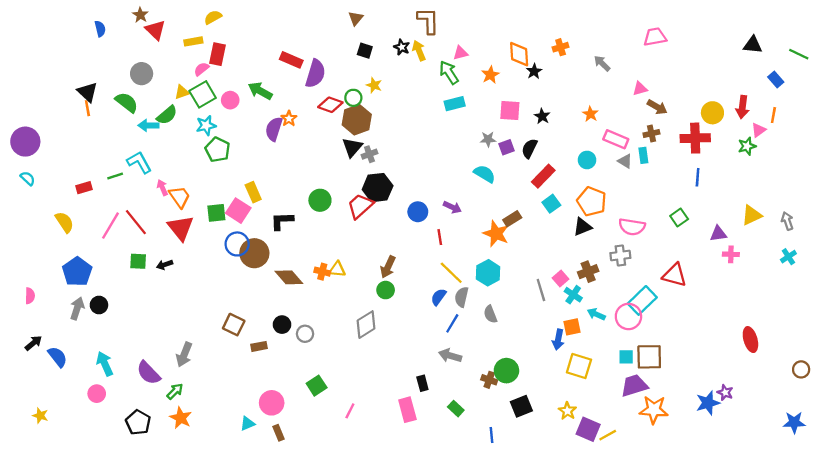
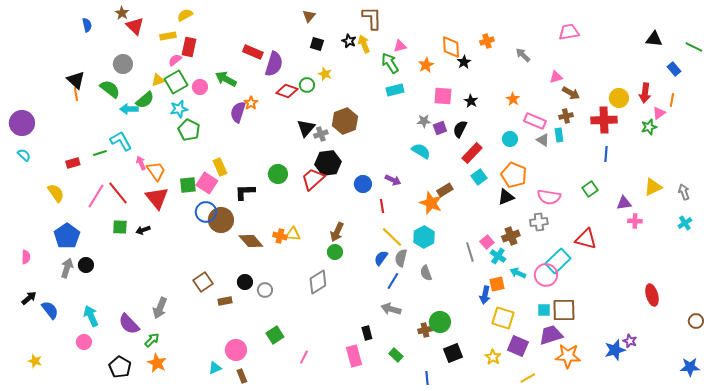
brown hexagon: (357, 120) -> (345, 121), moved
brown square: (234, 325) -> (203, 282), turned 30
brown cross: (489, 380) -> (425, 330), turned -32
purple square: (588, 429) -> (518, 346), moved

